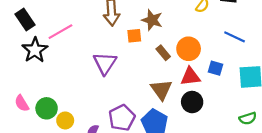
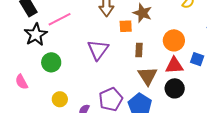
brown rectangle: (163, 53) -> (139, 50), moved, turned 40
green circle: (47, 108) -> (51, 62), moved

